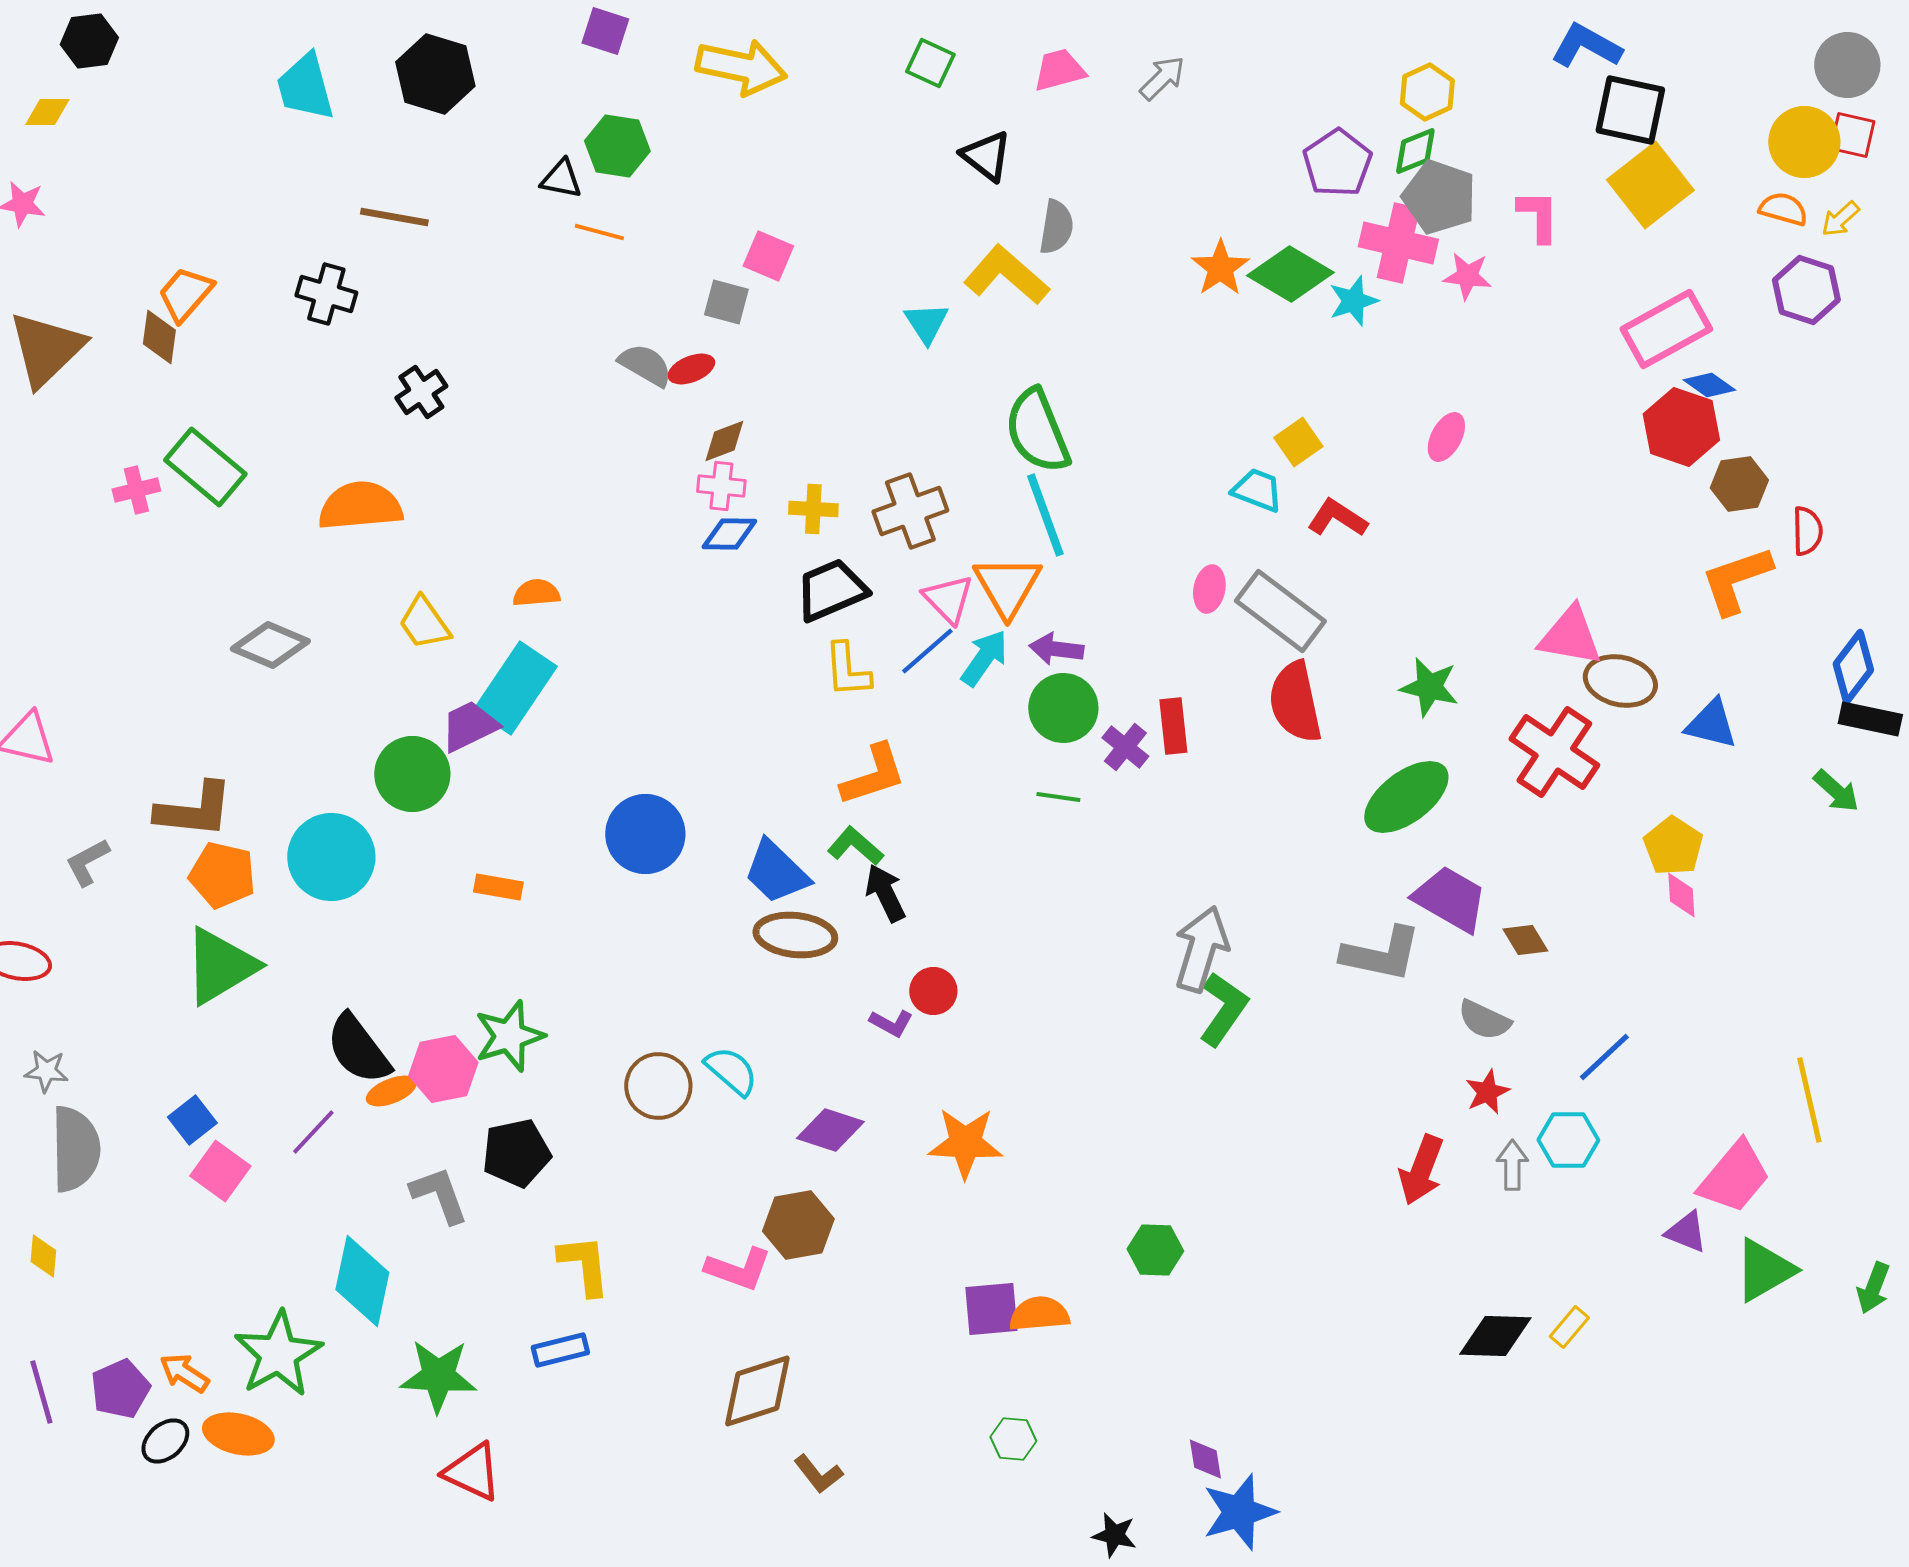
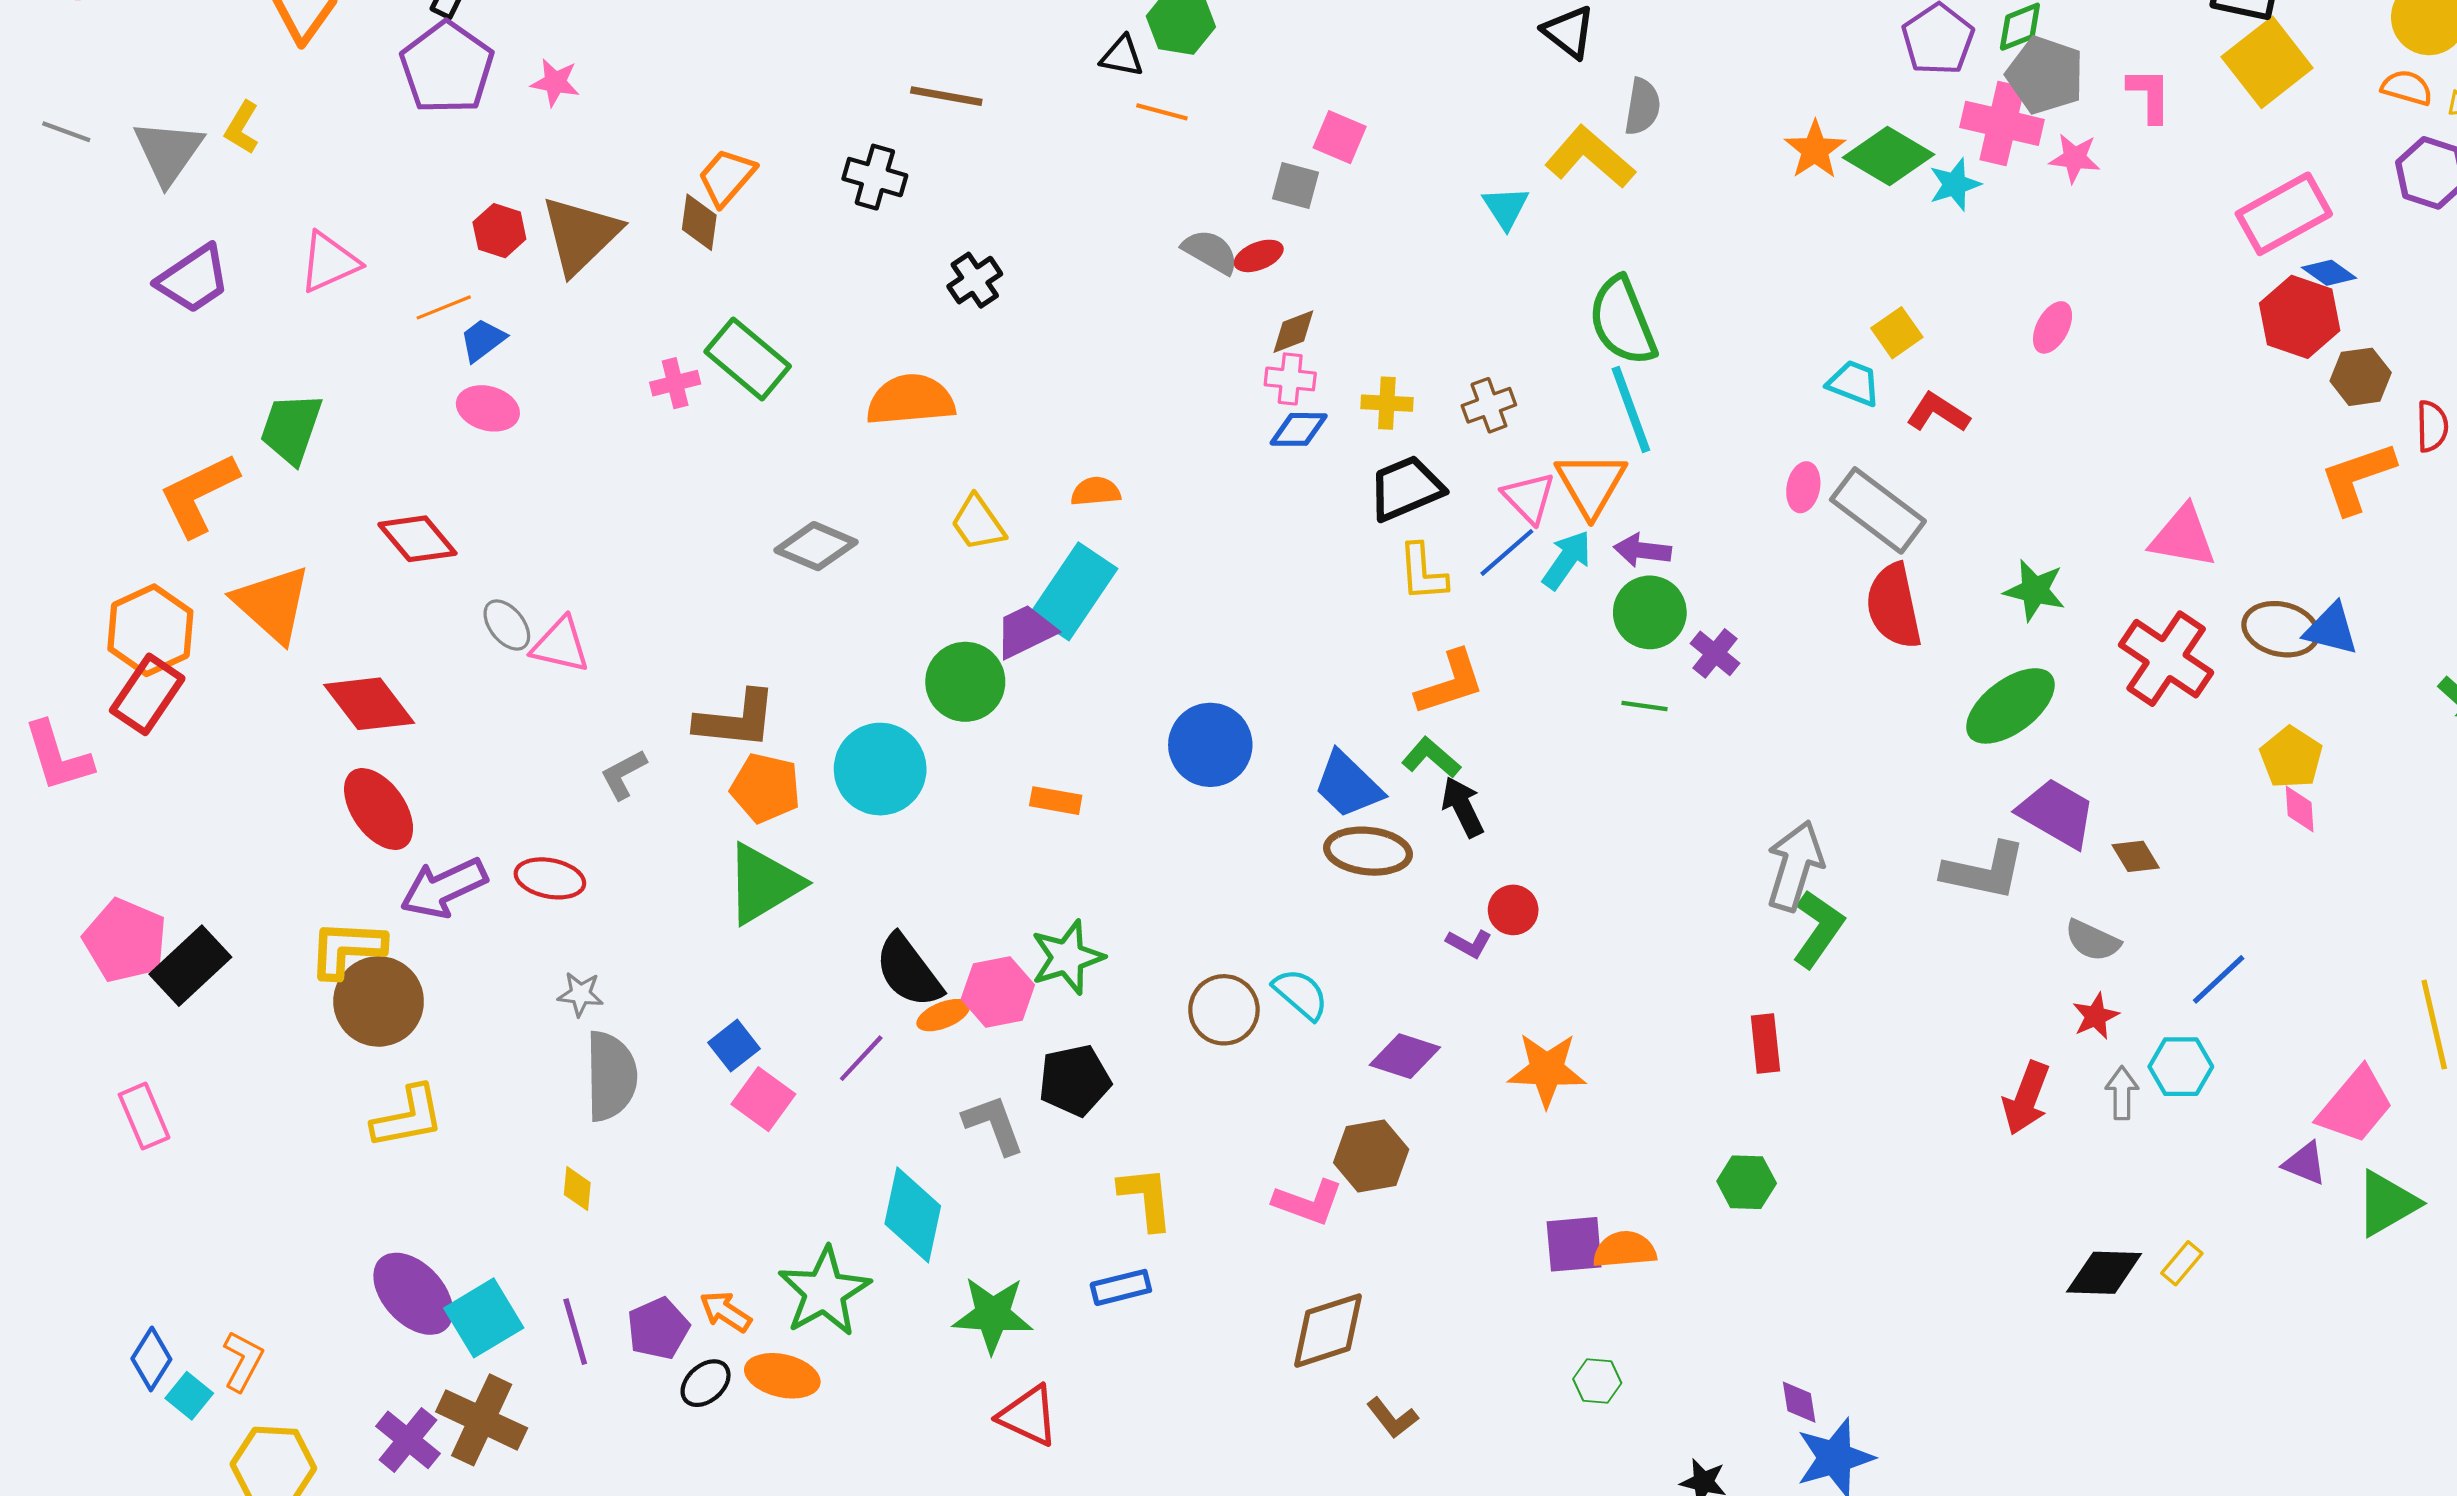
brown cross: (910, 511) -> (1489, 405), size x0.7
brown ellipse: (1620, 681) -> (2281, 629), moved
red rectangle: (1173, 726) -> (1765, 1043), moved

